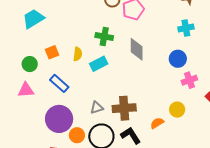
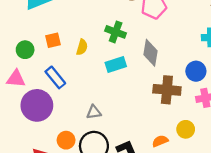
cyan rectangle: (99, 64) -> (116, 64), moved
brown cross: (124, 108) -> (167, 90), moved
purple circle: (59, 119) -> (37, 105), moved

